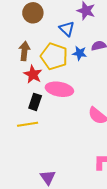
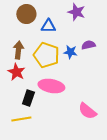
blue triangle: (67, 29) -> (48, 26), moved, turned -42
red star: (33, 74) -> (16, 72), moved

